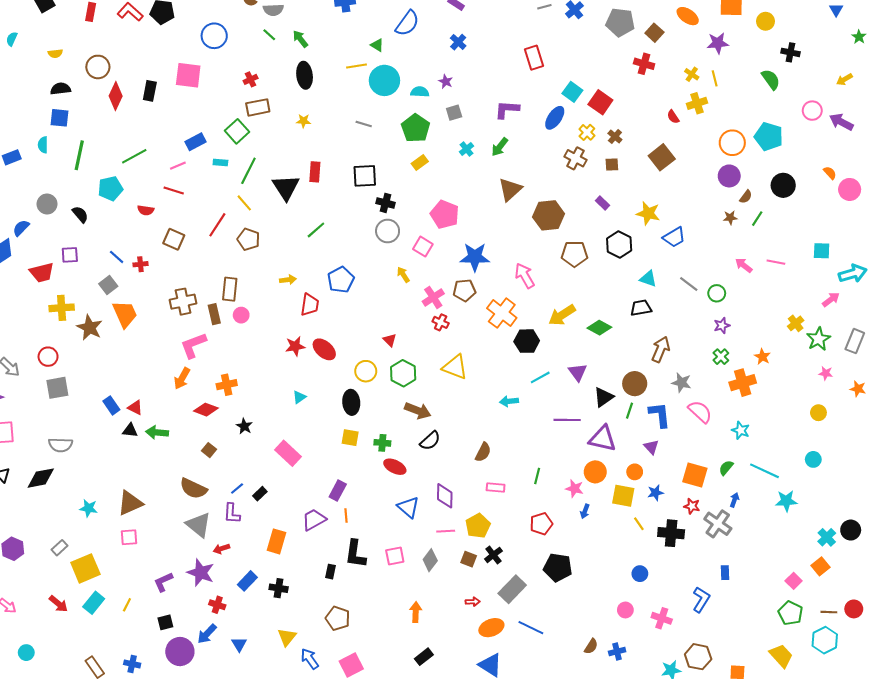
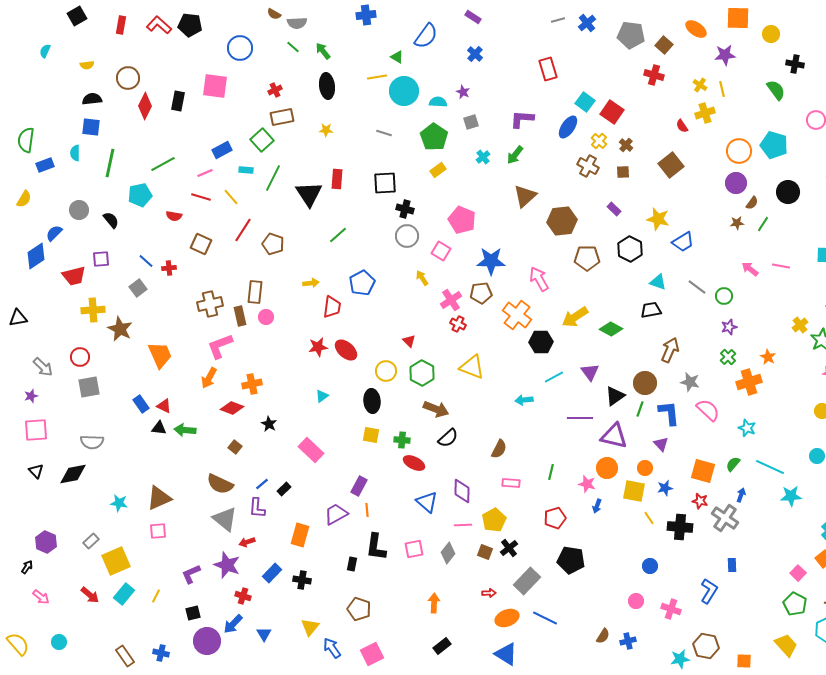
yellow line: (244, 203) -> (231, 197), moved
orange trapezoid: (125, 314) -> (160, 355), moved

